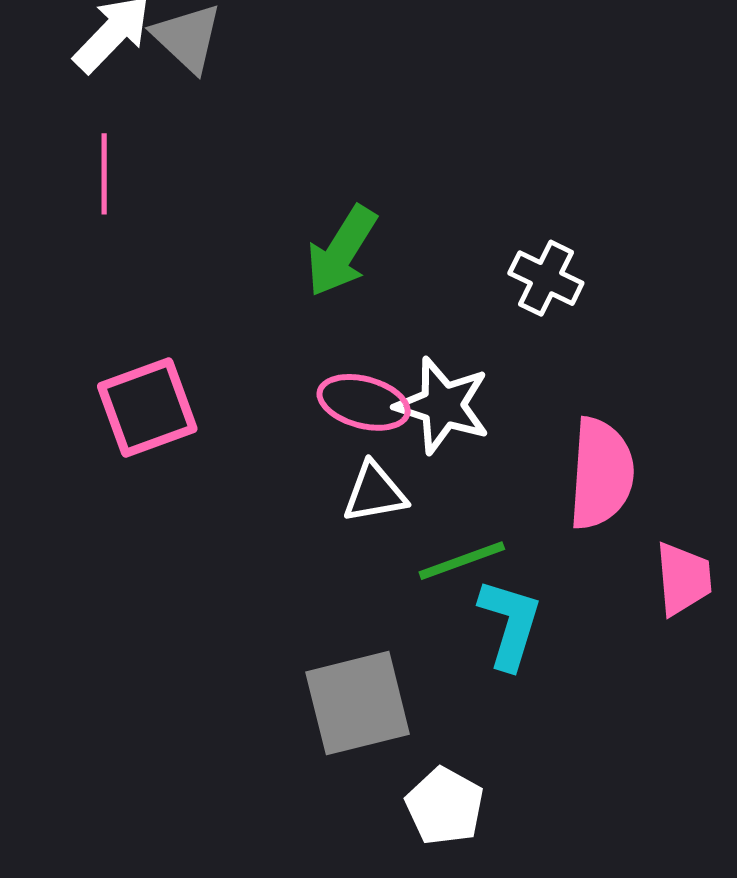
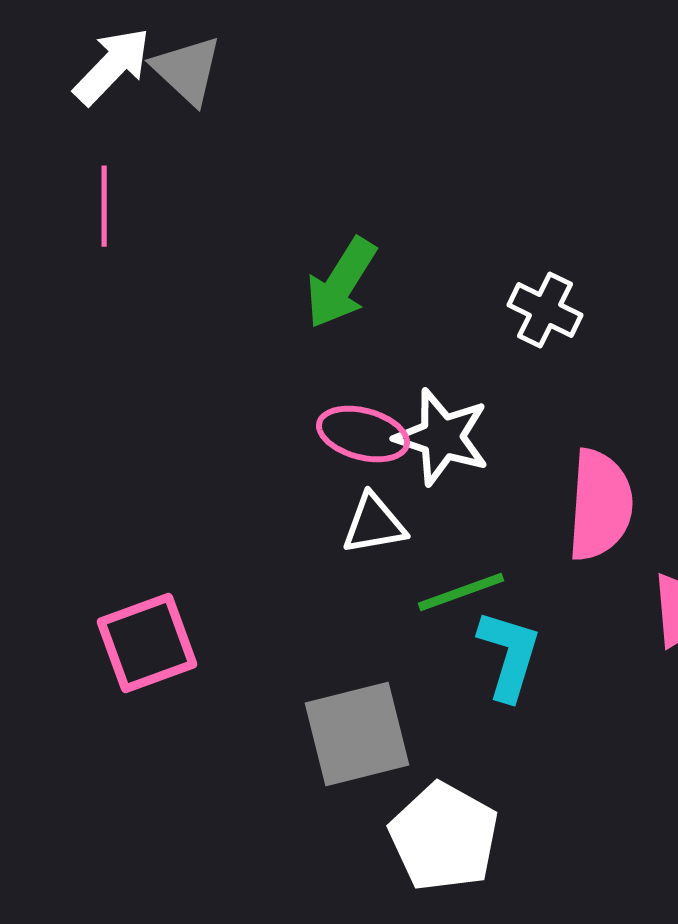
pink square: (147, 407) -> (147, 643), moved
white pentagon: (445, 806) -> (444, 837), size x1.4

